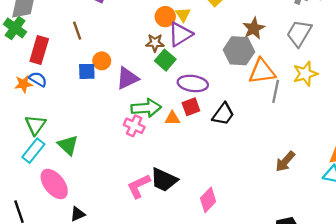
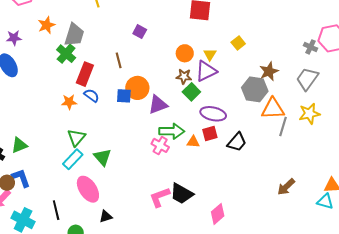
orange circle: (165, 17) -> (185, 53), moved
orange circle: (102, 61) -> (137, 88), size x1.5
blue semicircle: (38, 79) -> (91, 95), moved

